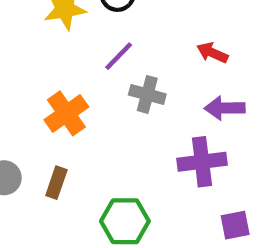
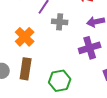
brown rectangle: (56, 183) -> (26, 69), size x1.5

